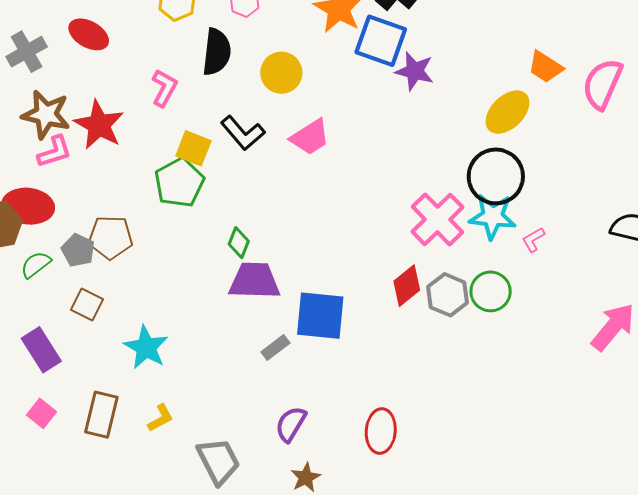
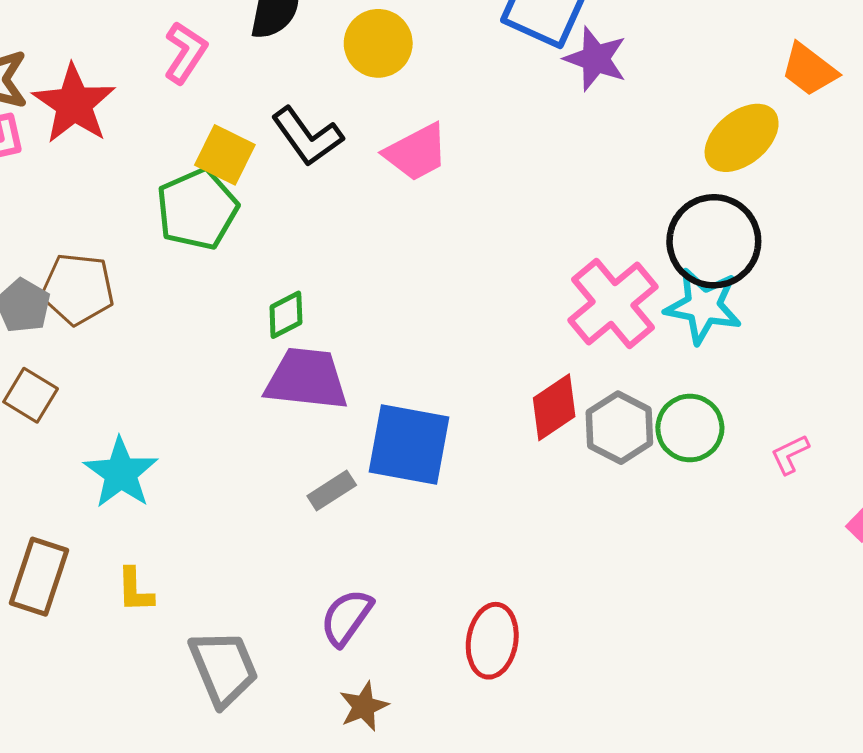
pink L-shape: (533, 240) -> (790, 454), moved
green diamond: (239, 243) -> (286, 315), turned 36
yellow L-shape: (160, 418) -> (135, 590), turned 112

